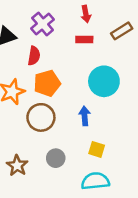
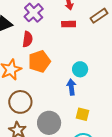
cyan circle: (104, 81) -> (80, 69), moved, size x0.6
brown circle: (41, 117) -> (20, 102), moved
gray circle: (56, 158) -> (49, 123), size x1.5

